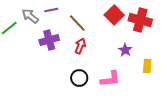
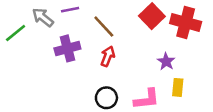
yellow rectangle: (147, 66) -> (178, 87), moved

